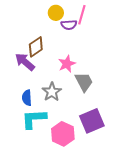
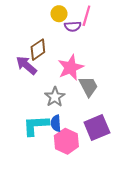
pink star: (67, 64) -> (71, 67), size x1.4
blue semicircle: (27, 98) -> (56, 123), moved

